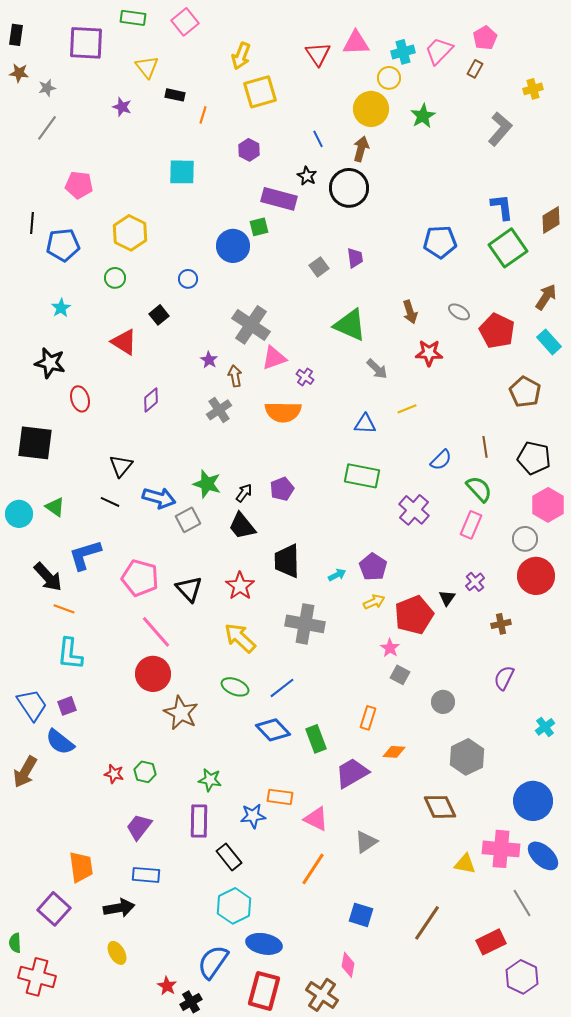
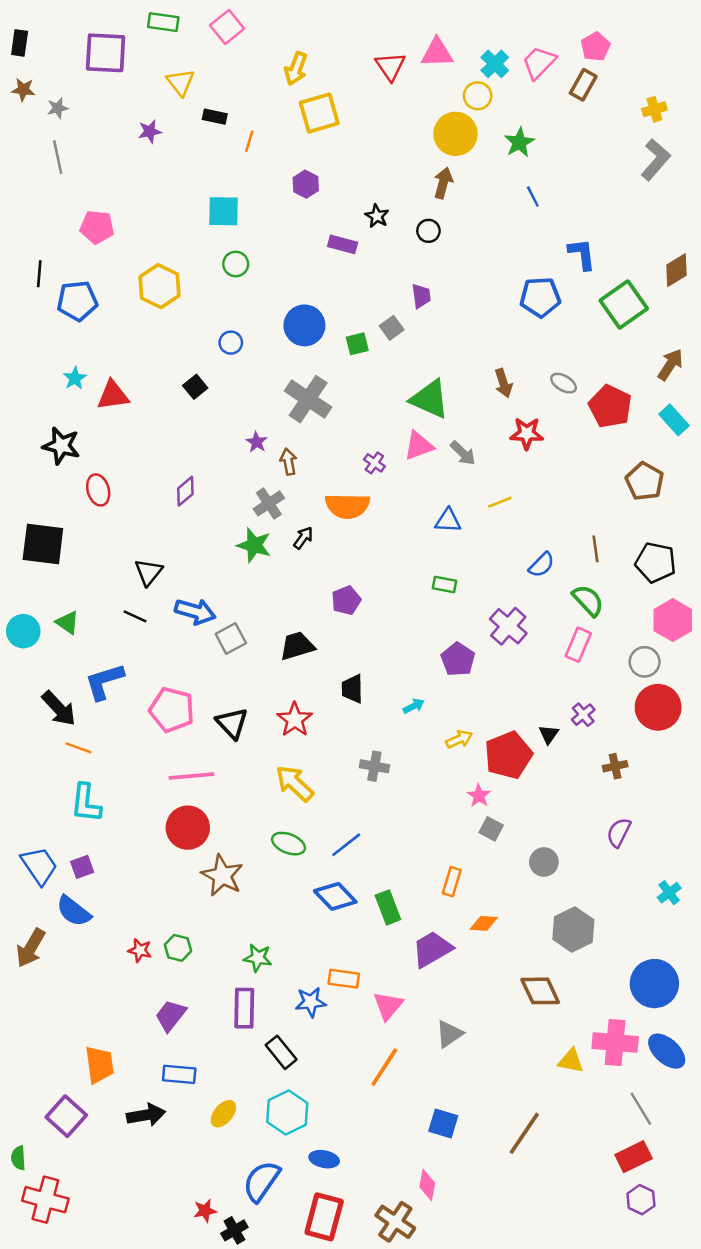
cyan cross: (403, 52) -> (495, 64), turned -30
brown rectangle: (475, 69) -> (583, 85), size x1.4
purple star: (122, 107) -> (150, 131), turned -30
gray line: (47, 128) -> (58, 157), turned -48
gray L-shape: (500, 129) -> (656, 160), moved
blue line: (318, 139) -> (533, 196), moved
black circle: (349, 188) -> (428, 231), size x0.5
purple rectangle: (279, 199) -> (343, 244), size x0.7
blue L-shape: (502, 207) -> (582, 254), moved
green square: (259, 227) -> (357, 344), moved
blue circle: (233, 246) -> (304, 325), moved
purple trapezoid: (355, 258) -> (421, 296), moved
green circle: (115, 278) -> (236, 264), moved
red triangle: (124, 342) -> (113, 395), moved, turned -40
pink triangle: (274, 358) -> (419, 446), moved
green rectangle: (362, 476) -> (444, 584), size x0.6
green star: (207, 484) -> (254, 545), moved
black arrow: (244, 493) -> (303, 538), moved
black trapezoid: (242, 526) -> (297, 646), turned 112
black trapezoid: (287, 561) -> (352, 689), size x0.7
purple pentagon: (373, 567) -> (458, 659), moved
gray cross: (305, 624) -> (374, 766), size x0.6
pink line: (156, 632) -> (191, 776), turned -54
pink triangle: (316, 819) -> (388, 1006), turned 44
red rectangle: (491, 942) -> (634, 1157), moved
blue ellipse: (264, 944) -> (324, 1159), size x0.7
yellow ellipse: (117, 953) -> (223, 1114), moved, turned 70
purple hexagon: (522, 977) -> (641, 1200), size x0.7
red star: (167, 986) -> (205, 1211), turned 30

